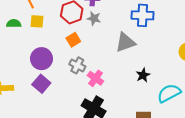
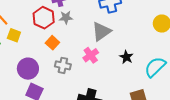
yellow square: (37, 21) -> (14, 35), turned 32
pink cross: (95, 78) -> (91, 55), moved, turned 35

